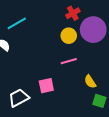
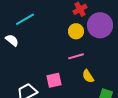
yellow semicircle: (90, 82) -> (88, 76), moved

